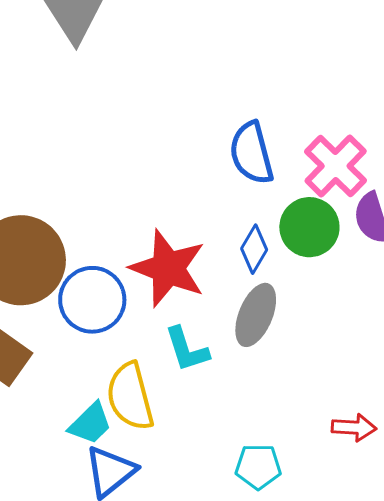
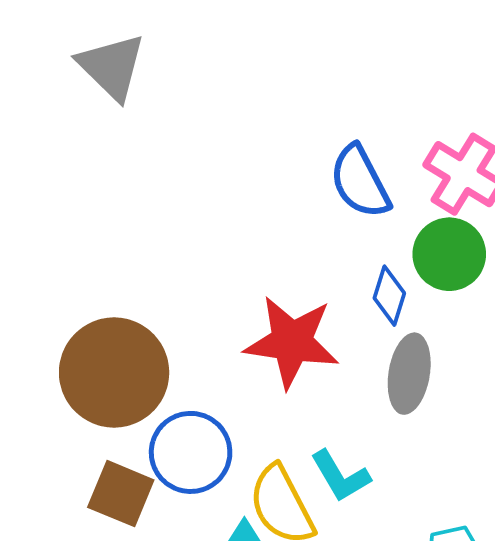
blue circle: (92, 300) -> (191, 452), moved
cyan L-shape: (187, 349) -> (340, 476), moved

